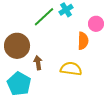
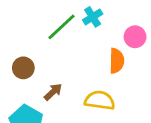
brown circle: (17, 46) -> (23, 68), size x0.6
brown arrow: (38, 63) -> (53, 92), turned 56

